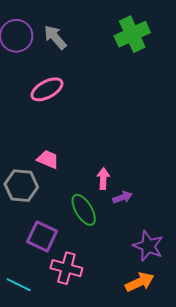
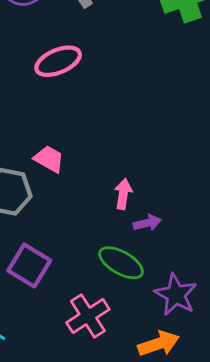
green ellipse: (84, 210) -> (121, 263), moved, turned -36
pink cross: (66, 268) -> (88, 316), moved, turned 36

